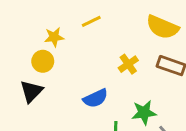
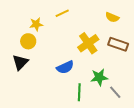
yellow semicircle: (162, 27) -> (112, 17), size x0.6
yellow cross: (128, 64) -> (88, 43), size x1.5

